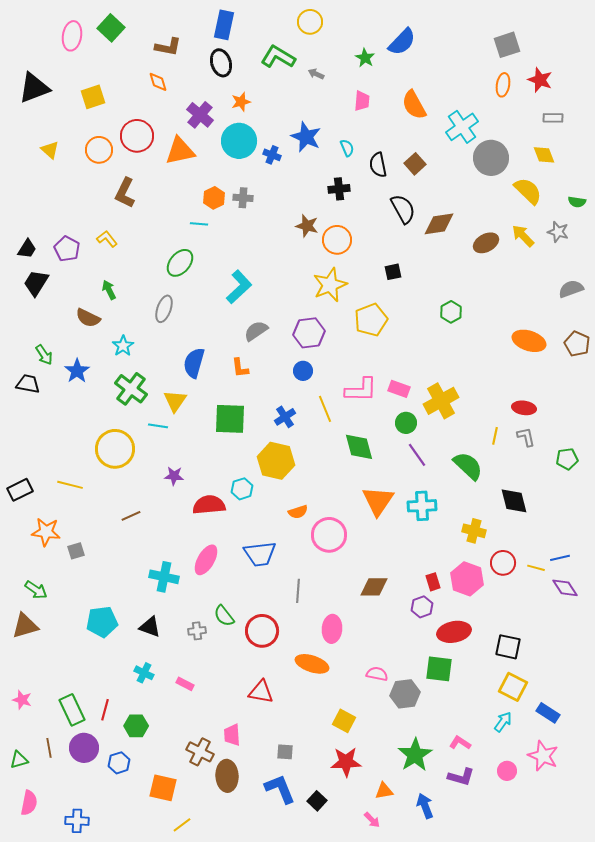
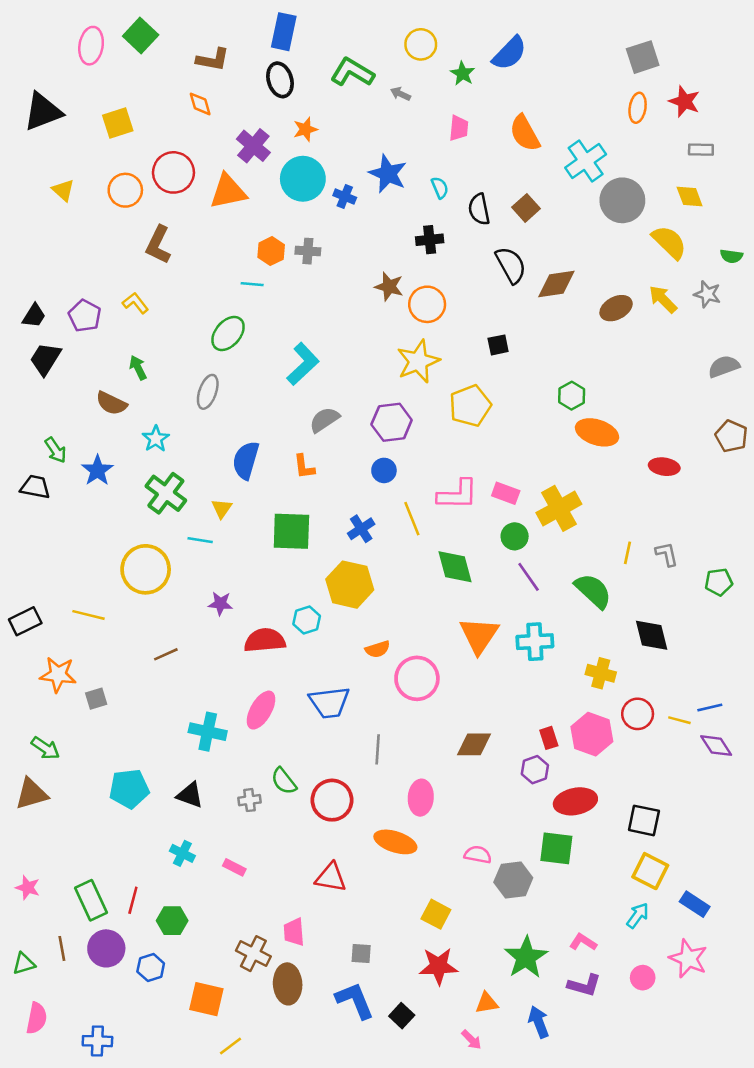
yellow circle: (310, 22) -> (421, 44), moved
orange ellipse: (529, 341) -> (597, 432), moved
yellow triangle: (175, 401) -> (222, 508), size x0.7
red ellipse: (524, 408) -> (664, 467), moved

